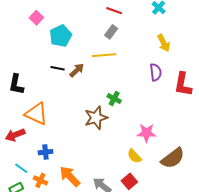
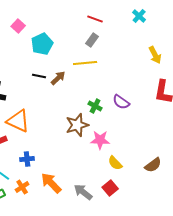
yellow arrow: (164, 43) -> (155, 55), moved
purple semicircle: (156, 72) -> (121, 102), moved, turned 132
pink star: (146, 133) -> (100, 140), moved
brown semicircle: (173, 158) -> (153, 165), size x0.7
orange cross: (40, 180) -> (22, 187), turned 32

